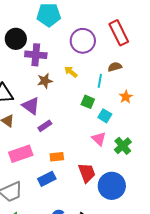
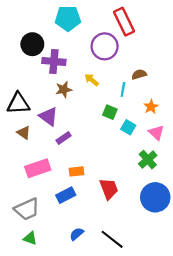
red rectangle: (119, 33) -> (124, 22), moved
pink triangle: (99, 139) -> (156, 133), moved
blue circle: (112, 186) -> (155, 197), moved

